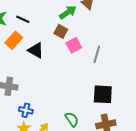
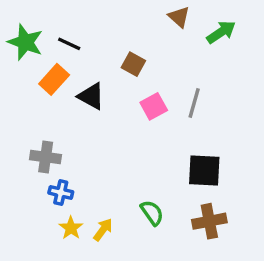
green arrow: (68, 12) -> (221, 32), moved
pink square: (74, 45) -> (154, 106), moved
blue cross: (26, 110) -> (61, 192), moved

